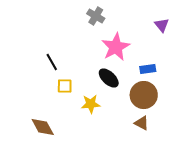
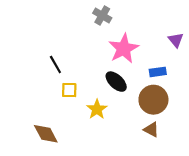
purple triangle: (162, 25) -> (176, 40), moved
yellow star: (91, 104) -> (97, 109), turned -30

